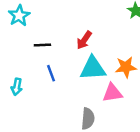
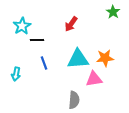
cyan star: (19, 16) -> (22, 26), moved
red arrow: (84, 40) -> (71, 24), moved

